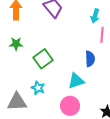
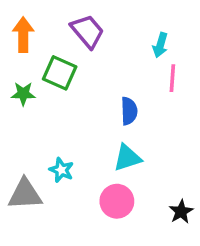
green square: (43, 59) -> (60, 73), moved, turned -30
blue semicircle: (90, 59) -> (129, 111), moved

